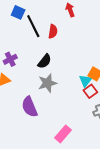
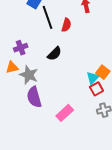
gray star: (47, 83) -> (29, 75), moved, turned 30
pink rectangle: (63, 134) -> (65, 113), moved

